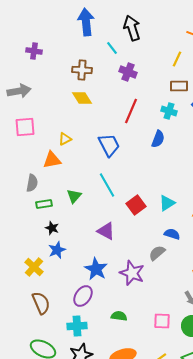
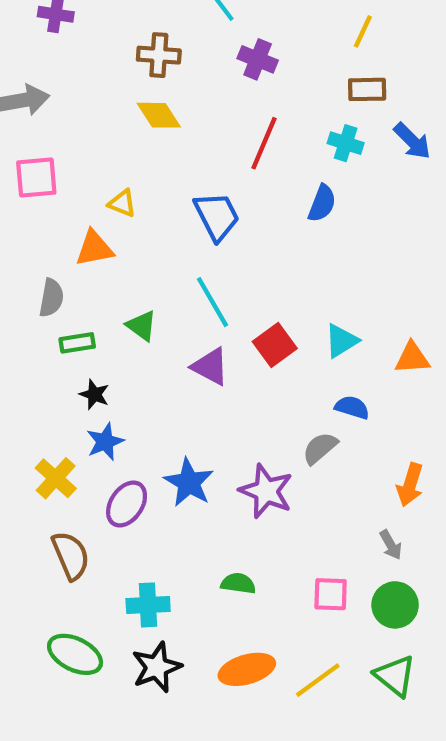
yellow triangle: (65, 139) -> (122, 203), turned 48
green triangle: (74, 196) -> (142, 326), turned -35
purple triangle: (106, 231) -> (210, 367), moved
purple ellipse: (83, 296) -> (127, 504), moved

